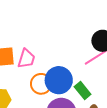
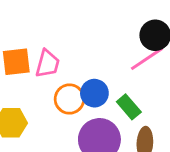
blue circle: (59, 80) -> (94, 93), size x0.7

